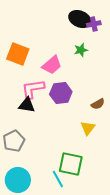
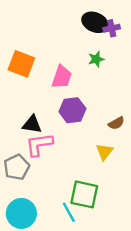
pink trapezoid: (52, 65) -> (62, 77), turned -30
pink L-shape: (33, 89) -> (39, 145), moved

